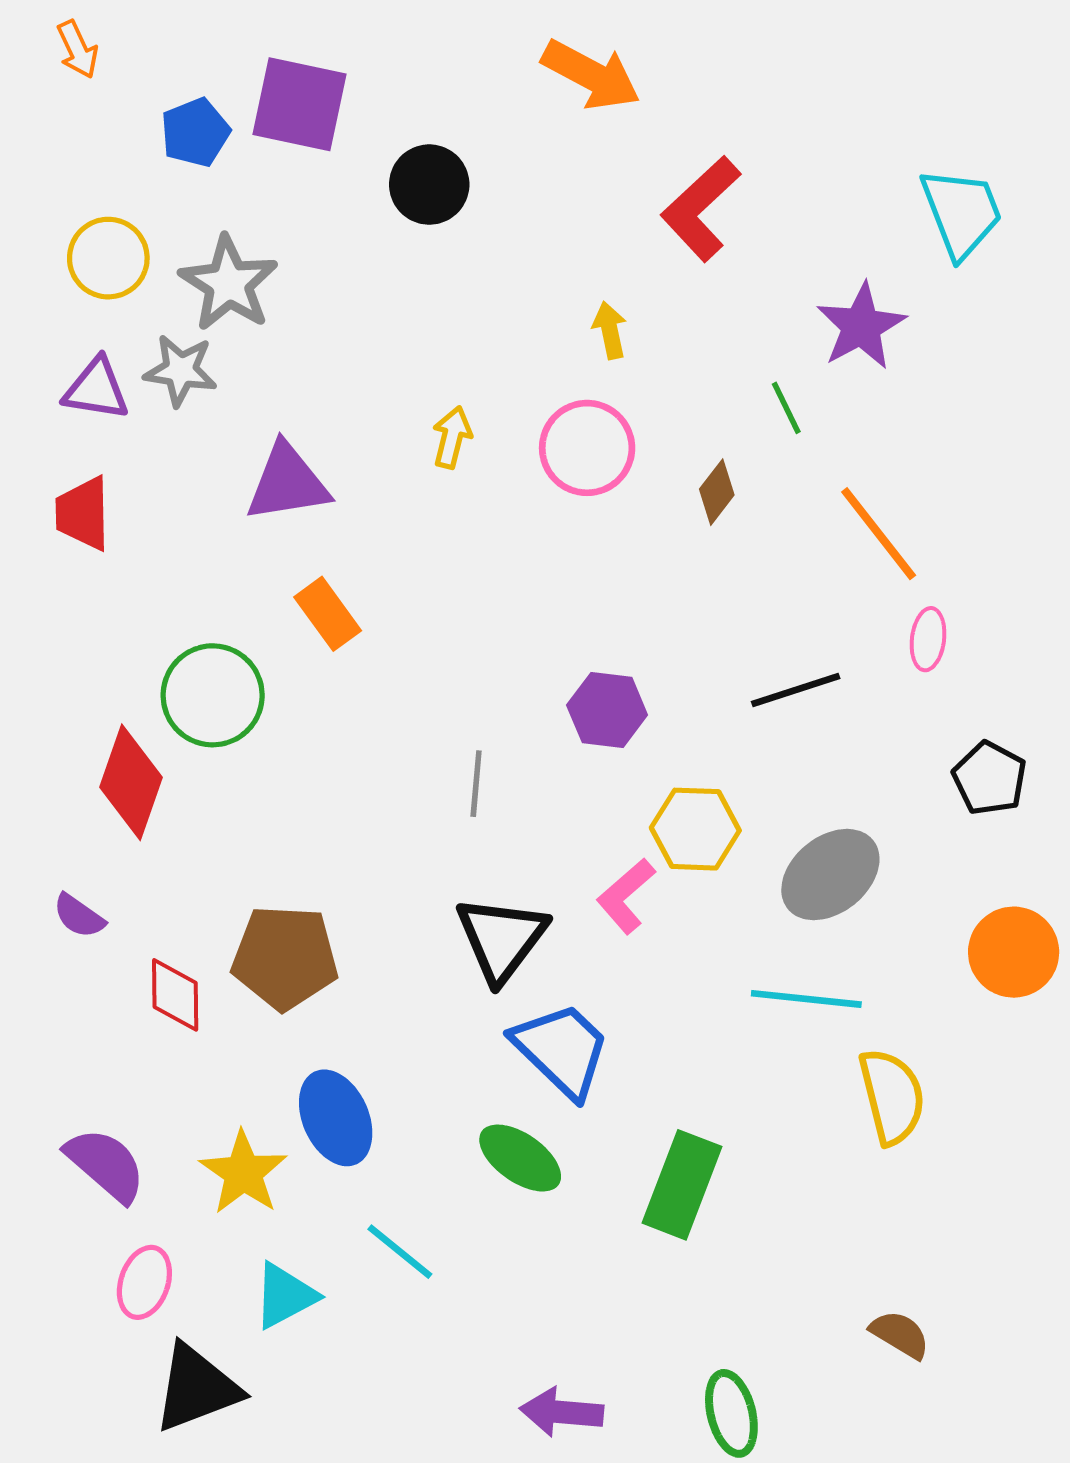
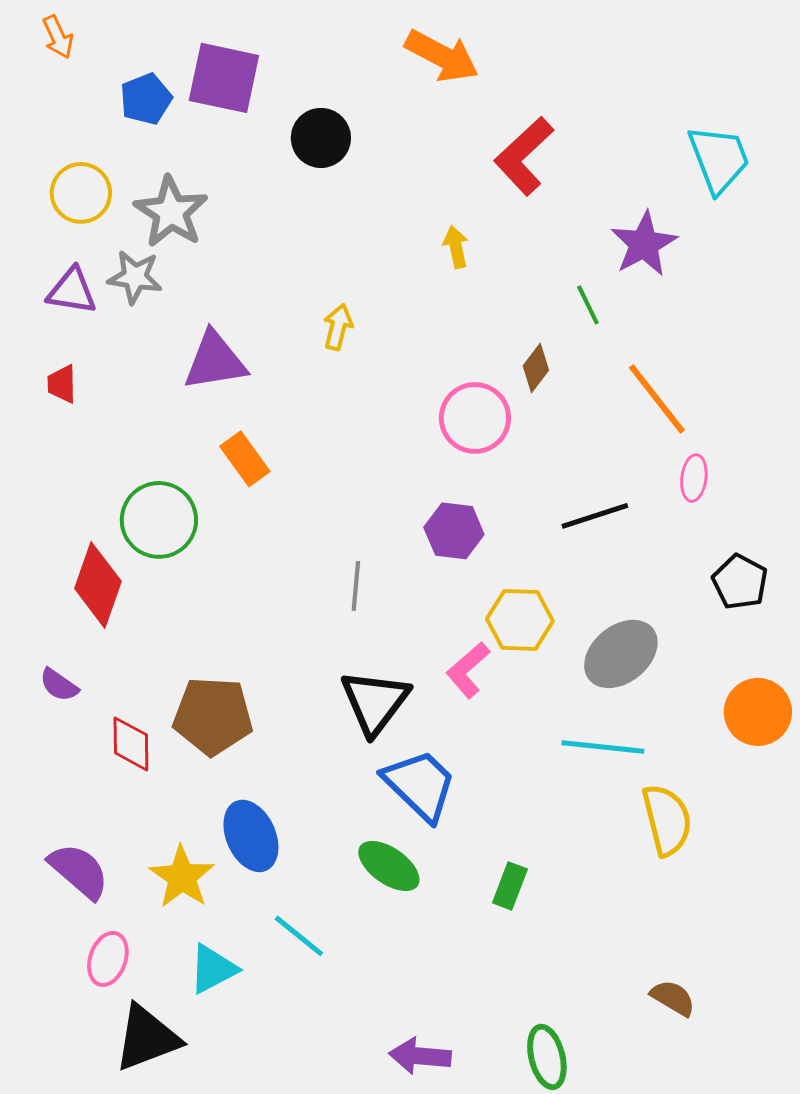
pink circle: (587, 448) -> (475, 418), moved
red trapezoid: (83, 513) -> (62, 384), size x0.7
green rectangle: (682, 1185) -> (510, 886), size x0.6

